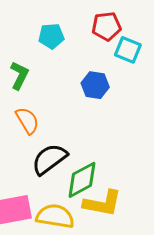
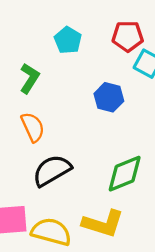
cyan pentagon: (51, 36) -> (68, 40), turned 30
green diamond: (82, 180) -> (125, 174), moved

